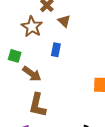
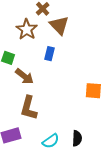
brown triangle: (64, 21) -> (59, 25), size x1.5

